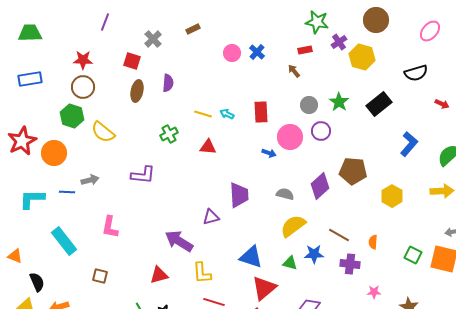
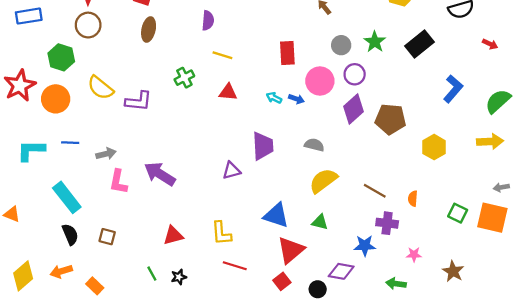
purple semicircle: (168, 83) -> (208, 21), moved
cyan arrow: (227, 114) -> (274, 98), moved
green hexagon: (72, 116) -> (61, 57), moved
yellow semicircle: (103, 132) -> (100, 88), moved
purple L-shape: (143, 175) -> (138, 101), moved
gray arrow: (90, 180) -> (106, 154), moved
purple diamond: (320, 186) -> (353, 109), moved
purple arrow: (179, 241) -> (160, 174), moved
blue star: (314, 254) -> (365, 246), moved
black semicircle: (37, 282) -> (70, 234), moved

